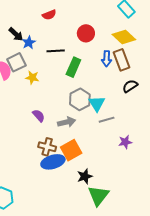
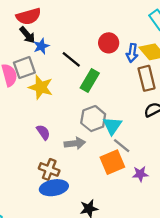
red semicircle: (49, 15) -> (29, 16), moved, size x1.5
black line: (56, 51) -> (71, 59), turned 36
blue arrow: (107, 59) -> (132, 53), moved
yellow star: (32, 78) -> (41, 87), size x1.5
gray line: (107, 120) -> (122, 146), turned 49
orange square: (71, 150) -> (112, 162), moved

